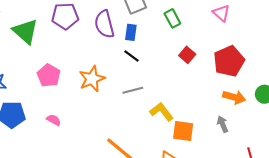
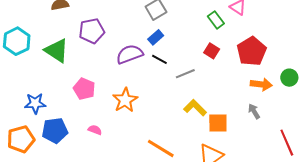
green rectangle: (172, 18) -> (216, 20), moved
purple semicircle: (104, 24) -> (130, 54), moved, turned 92
blue rectangle: (131, 32) -> (156, 37), turned 49
orange star: (92, 79) -> (125, 100), moved
gray line: (133, 90) -> (185, 74), moved

